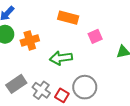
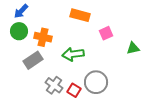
orange cross: (30, 40) -> (43, 37), turned 30
gray rectangle: (16, 84) -> (33, 60), moved

